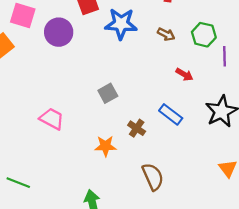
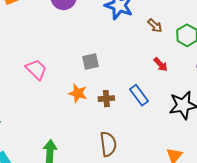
brown cross: (137, 128) -> (106, 99), turned 35
orange star: (105, 146) -> (78, 93), moved

